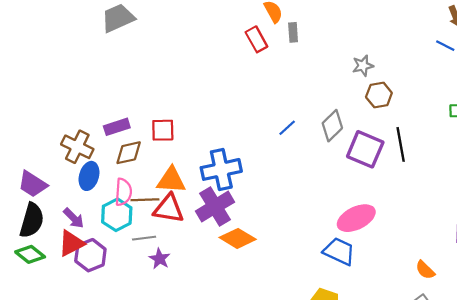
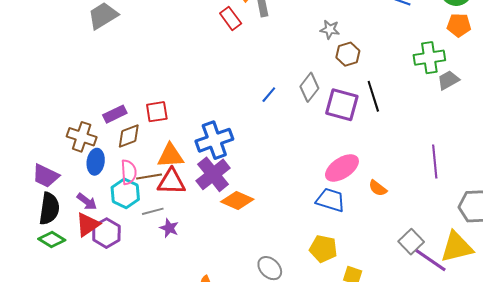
gray star: (363, 66) -> (330, 30), turned 30
orange semicircle: (425, 270) -> (378, 188), moved

